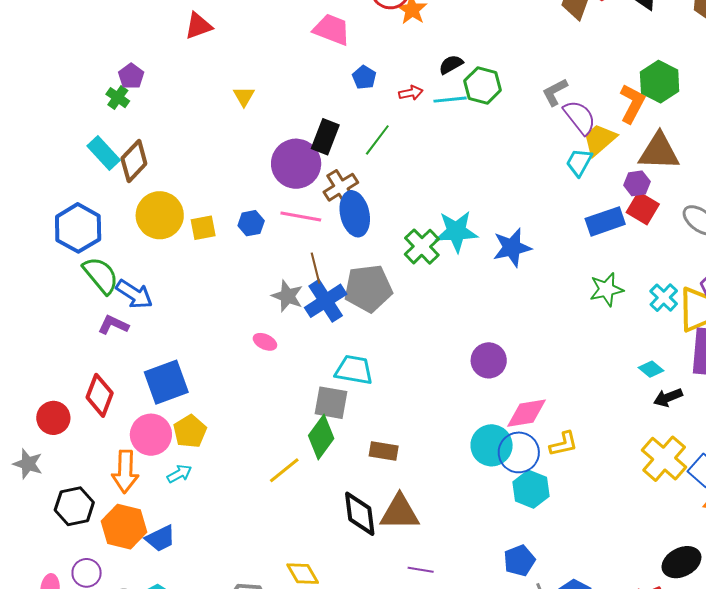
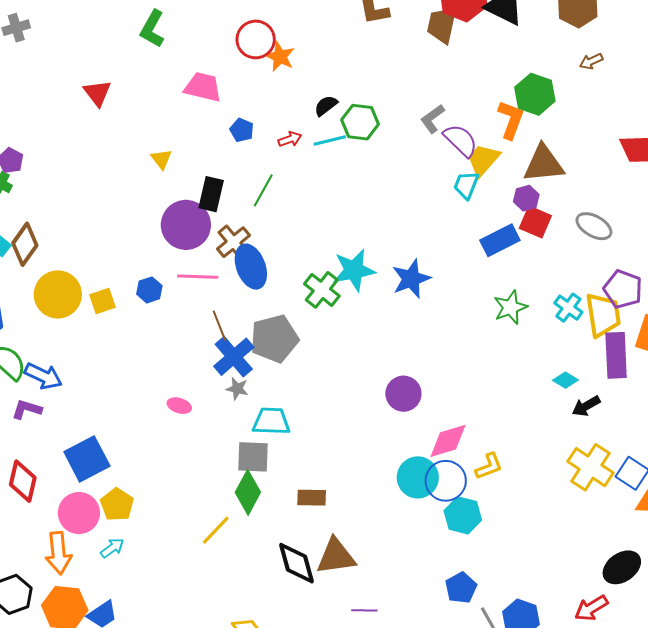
red triangle: (198, 26) -> (97, 93), moved, turned -40
yellow triangle: (244, 96) -> (161, 159), moved
gray star: (287, 296) -> (237, 389), moved, size x0.7

